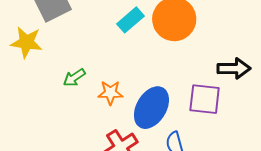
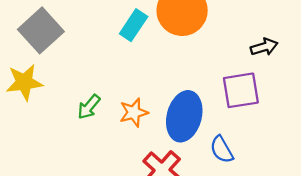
black arrow: (234, 69) -> (264, 47), size x0.7

